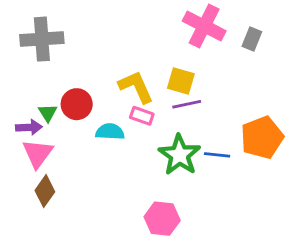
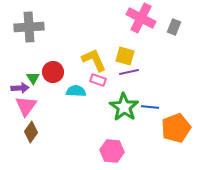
orange pentagon: (262, 137) -> (176, 128), moved

